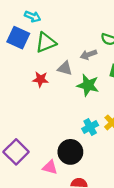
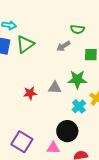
gray triangle: (65, 68) -> (55, 88), moved
red star: (41, 79) -> (30, 93), moved
green star: (88, 85) -> (77, 79), moved

